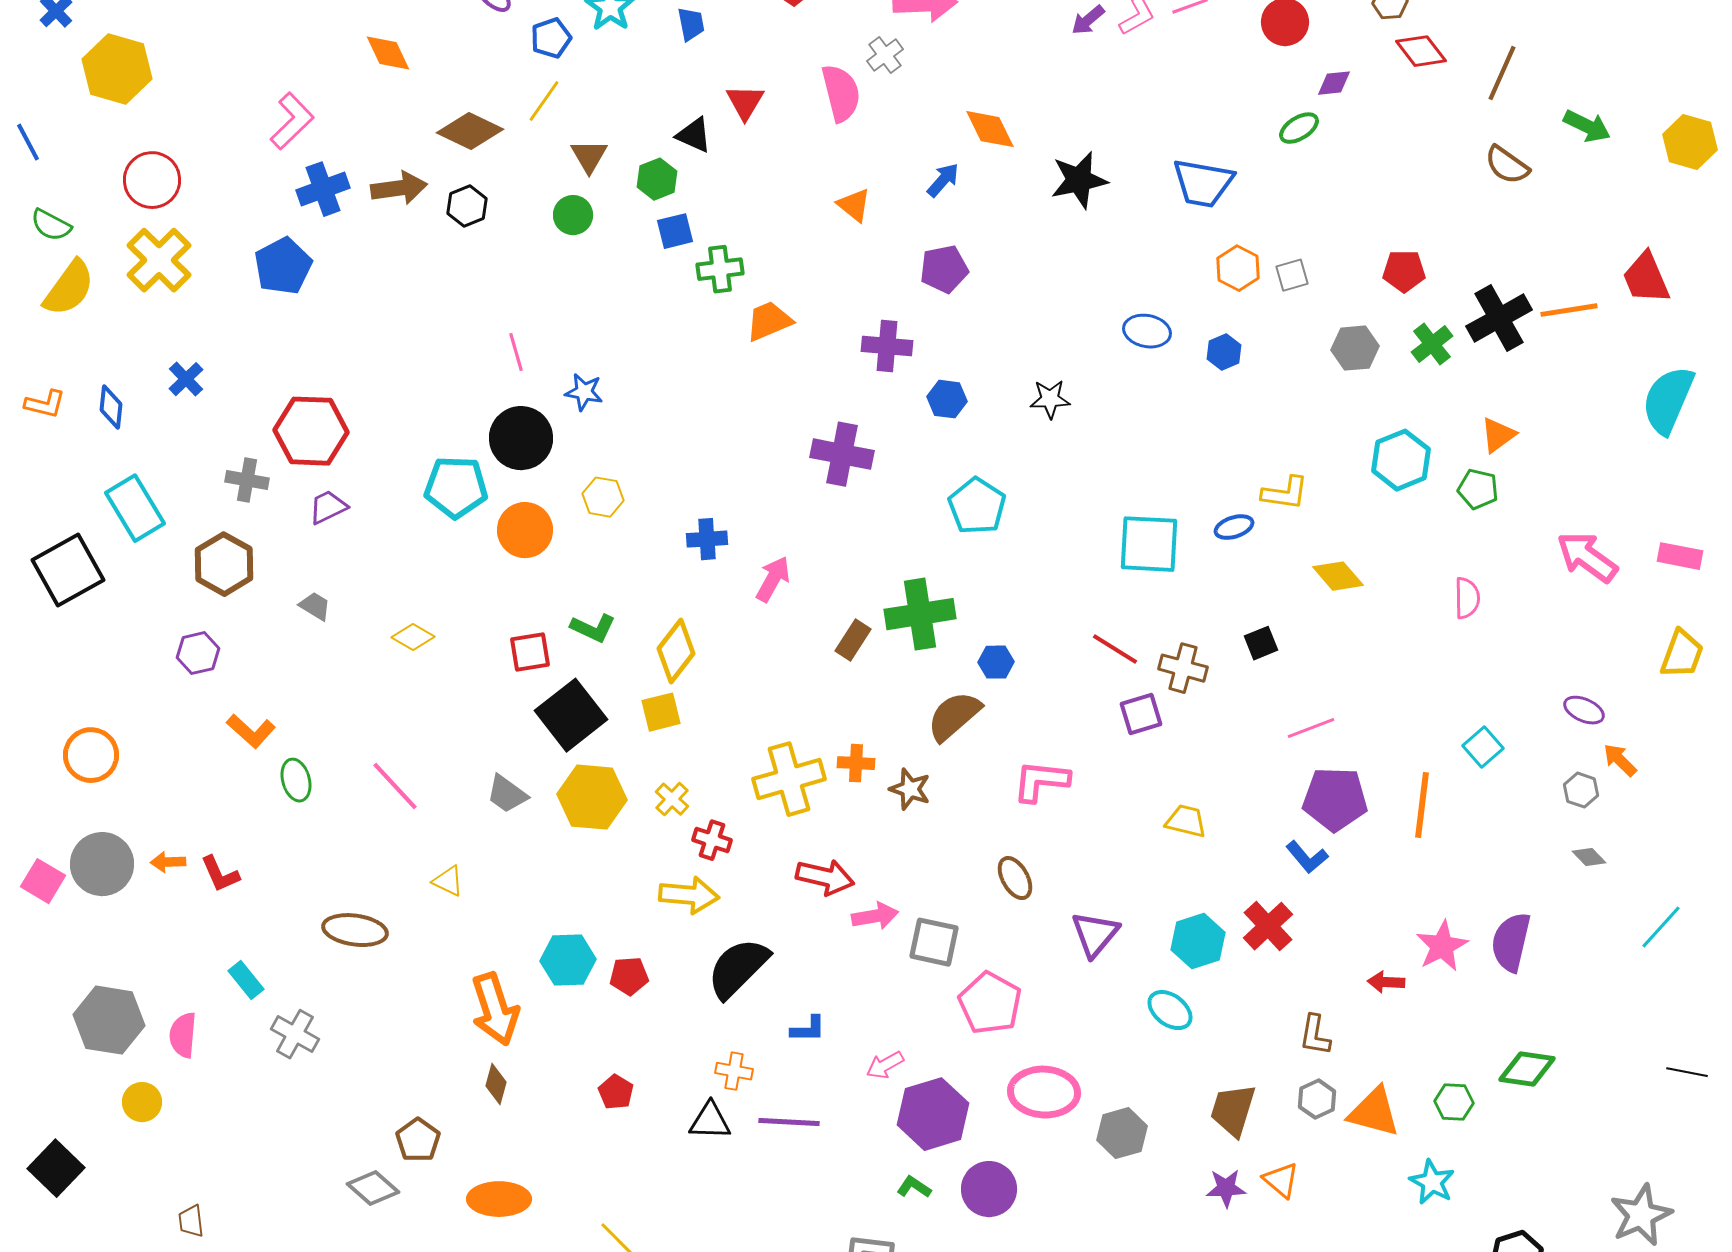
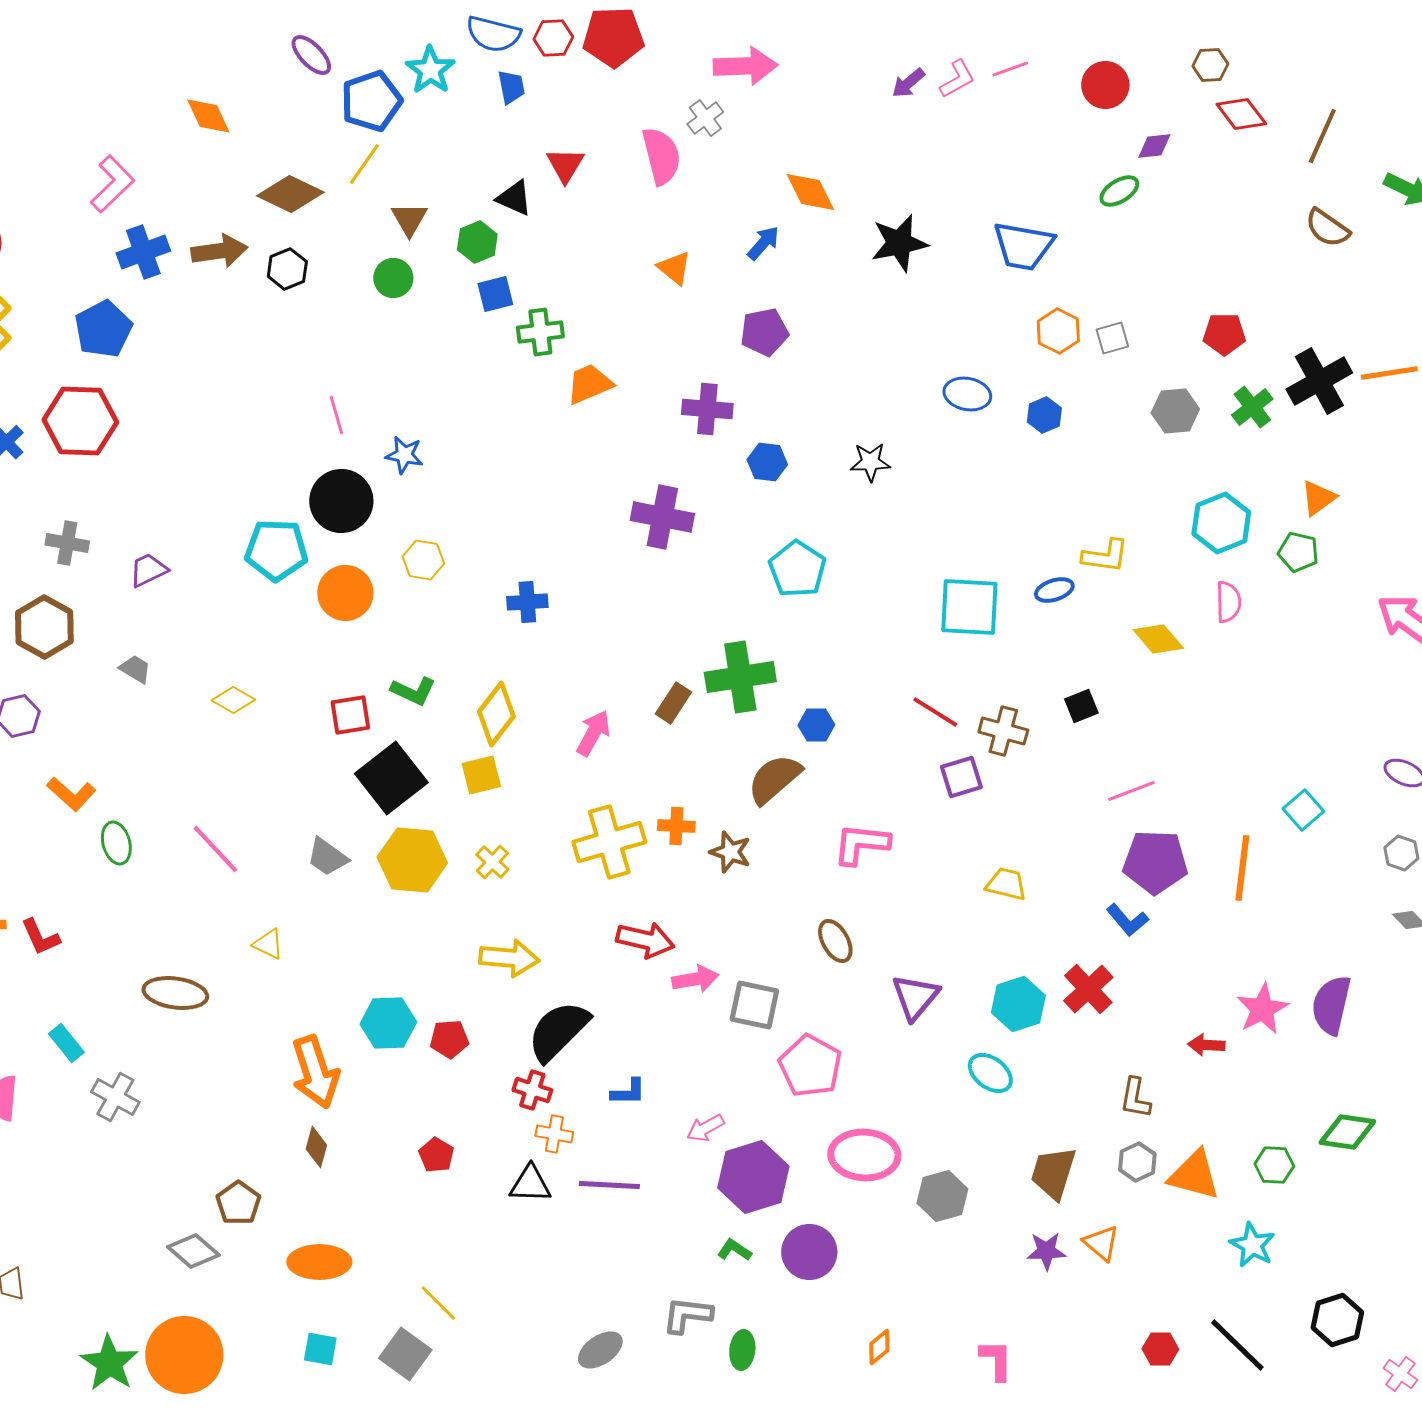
blue pentagon: (551, 38) -> (371, 101), size x1.5
red hexagon: (311, 431) -> (80, 421), moved
pink arrow: (773, 579) -> (593, 733), moved
pink semicircle: (1467, 598) -> (1228, 602), moved
red cross: (712, 840) -> (532, 1090), moved

